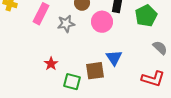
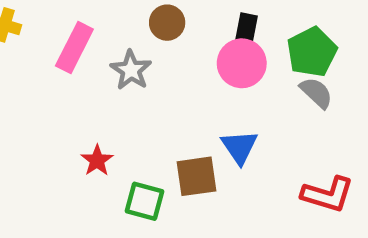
pink circle: (102, 22) -> (242, 63), moved
gray star: (66, 24) -> (131, 70), turned -30
gray semicircle: (160, 48) -> (316, 93), moved

